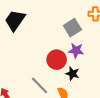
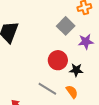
purple star: (76, 51) -> (86, 42), moved

